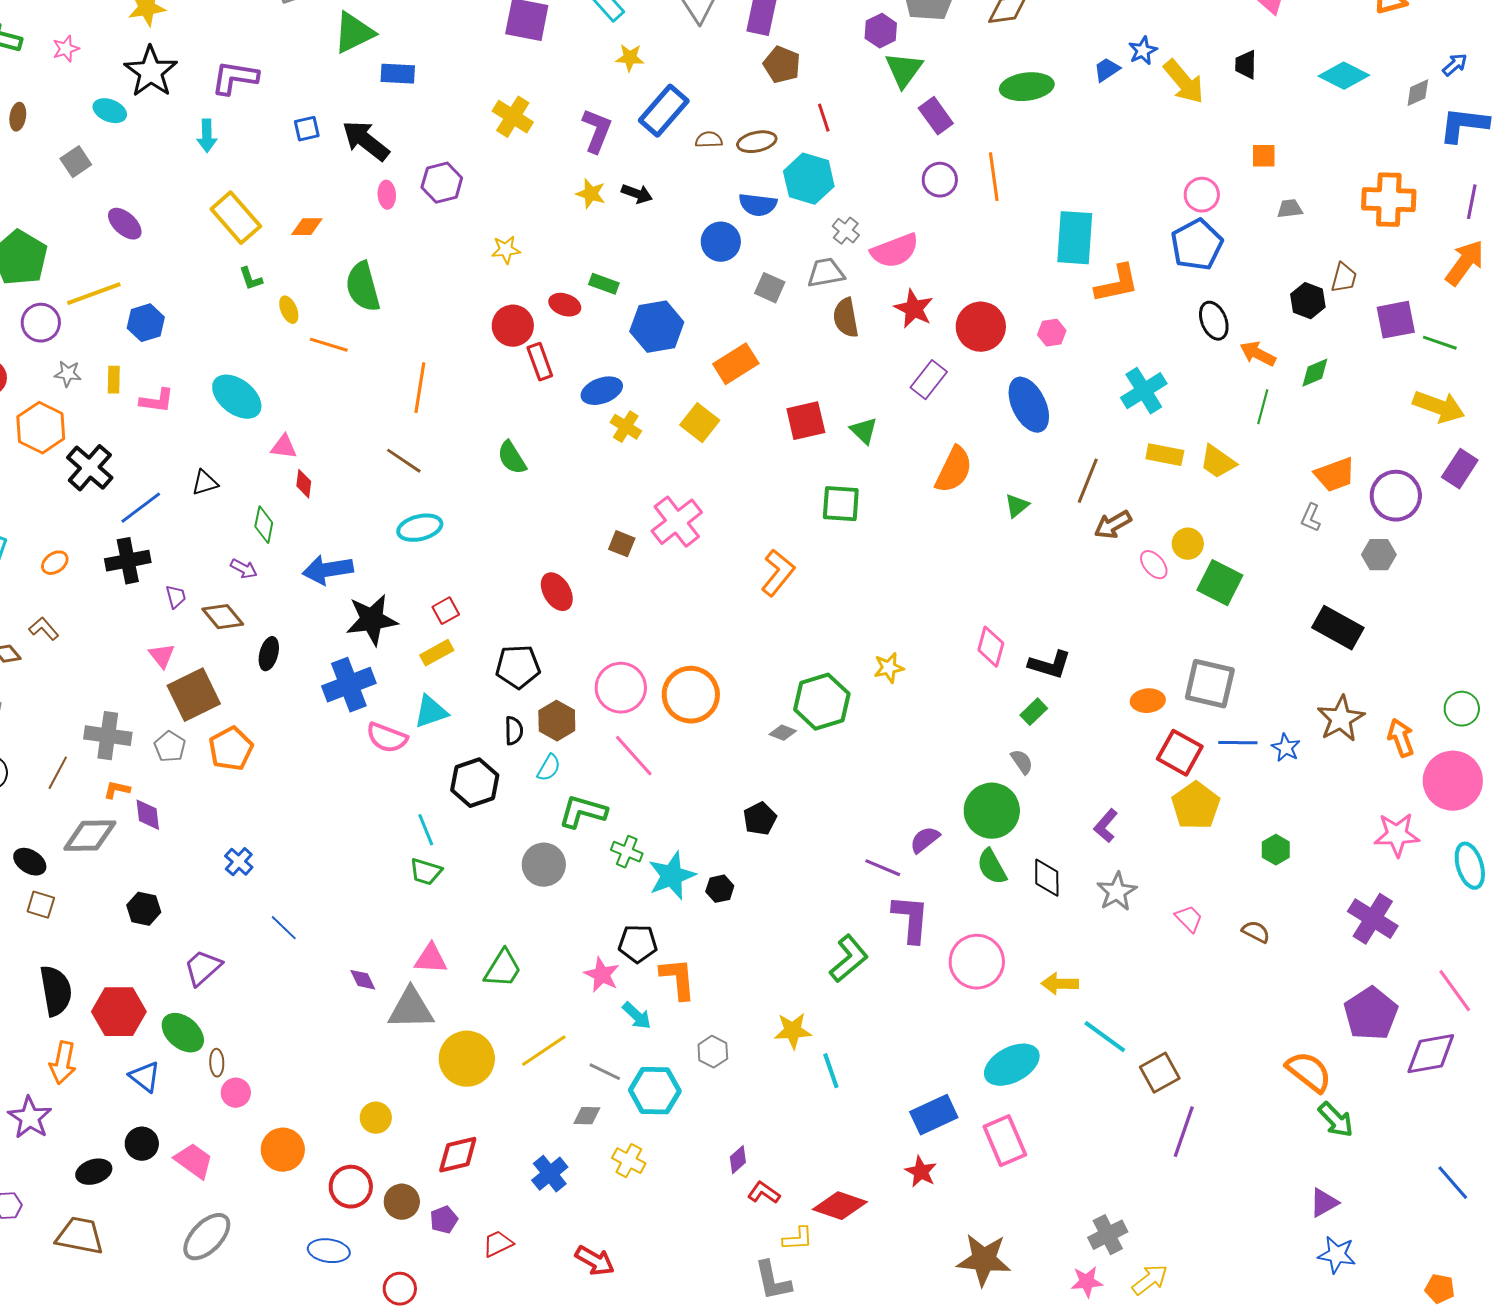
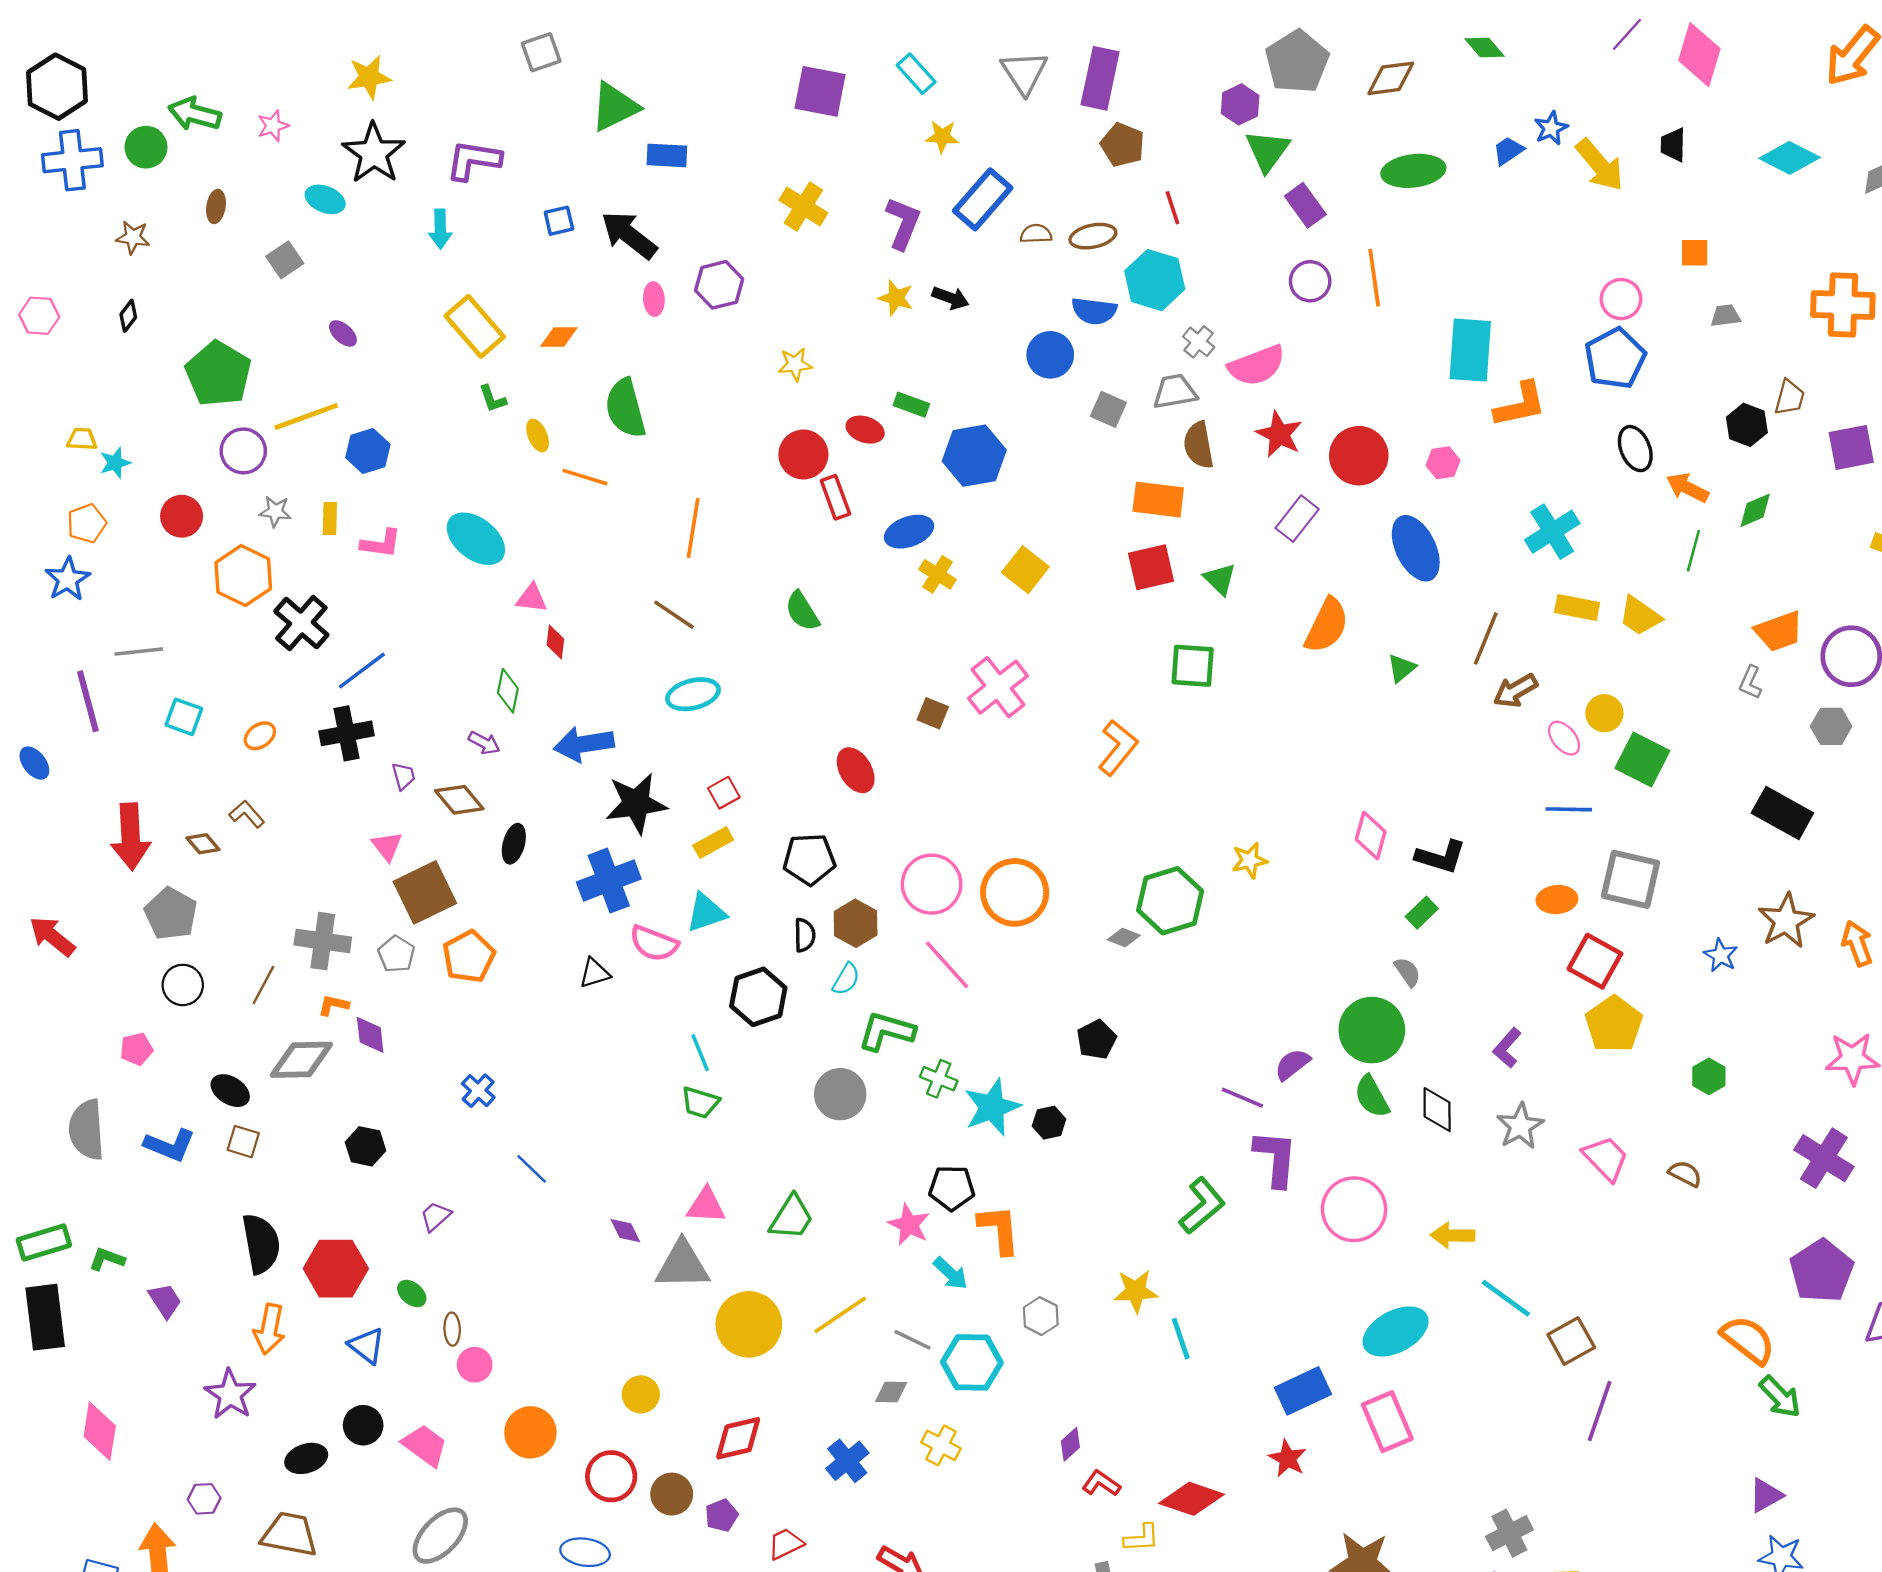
purple ellipse: (125, 224) -> (343, 333), size x0.7
orange rectangle: (736, 364) -> (1158, 500), moved, turned 39
black triangle: (205, 483) -> (595, 973), moved
blue line: (1238, 743) -> (1569, 809), moved
pink trapezoid: (1189, 919) -> (1606, 1158), size x1.4
purple trapezoid: (203, 968) -> (436, 1216), size x0.7
green ellipse: (183, 1033) -> (412, 1294), size x0.6

